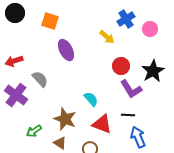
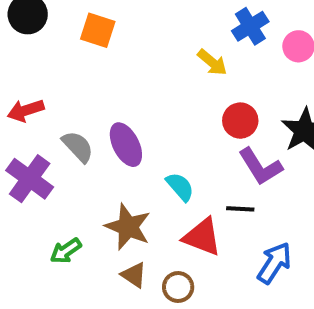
purple ellipse: (66, 50) -> (126, 145), moved
black line: (128, 115) -> (240, 209), moved
blue arrow: (138, 137) -> (274, 263), turned 55
brown triangle: (60, 143) -> (134, 275), moved

